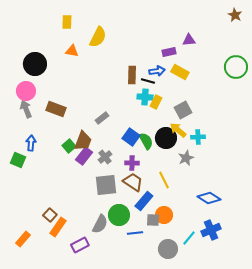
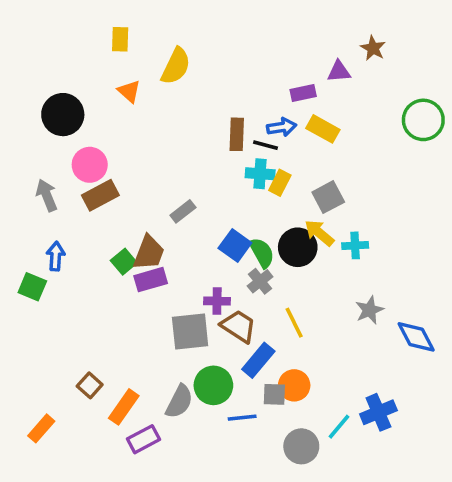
brown star: (235, 15) -> (373, 48), moved
orange triangle: (72, 51) -> (129, 91), turned 32
pink circle: (26, 91) -> (90, 165), moved
brown rectangle: (56, 109) -> (100, 195), turned -48
purple rectangle: (84, 156) -> (151, 280), turned 36
gray cross: (105, 157) -> (260, 281), moved
gray star: (186, 158) -> (369, 310), moved
purple cross: (132, 163) -> (217, 301), moved
blue diamond: (209, 198) -> (416, 337), moved, turned 30
orange rectangle: (58, 227) -> (124, 407), moved

